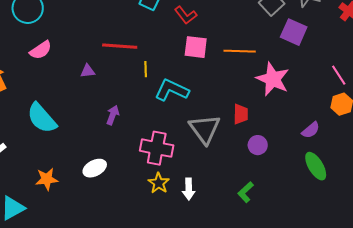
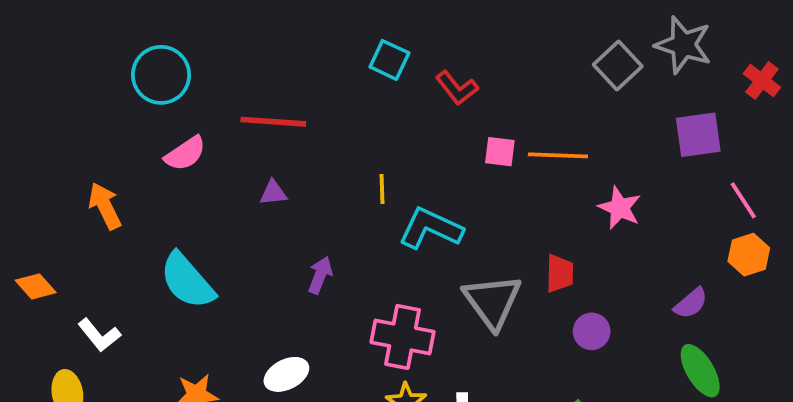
purple square: (294, 32) -> (698, 135), moved, turned -32
red line: (120, 46) -> (273, 122), moved
pink square: (196, 47) -> (500, 152), moved, size x0.7
pink star: (273, 79) -> (620, 208), size x0.7

